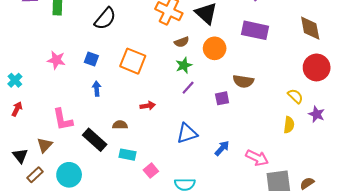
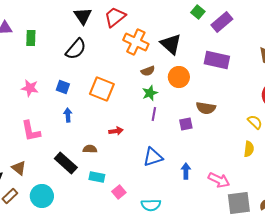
purple line: (188, 88) -> (154, 114), turned -32
pink L-shape: (63, 120) -> (31, 131), moved
brown triangle: (45, 145) -> (19, 168), turned -35
blue arrow: (222, 148) -> (186, 171), turned -42

